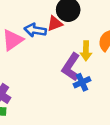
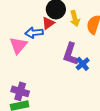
yellow arrow: (86, 51) -> (75, 18), moved

